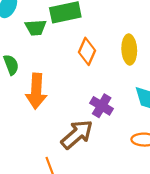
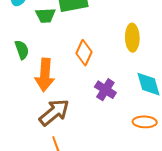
orange diamond: (87, 51) -> (84, 53), moved
brown arrow: (77, 134) -> (54, 112), moved

